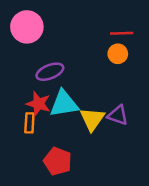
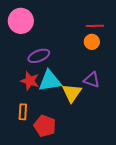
purple triangle: (118, 115) -> (92, 80), moved
orange rectangle: (29, 123) -> (23, 112), moved

